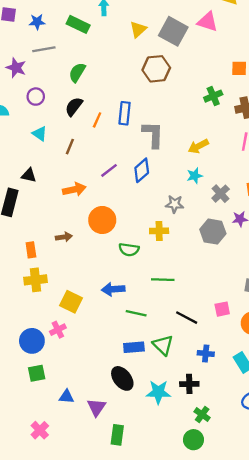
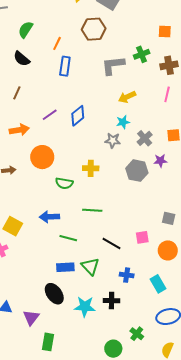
black semicircle: (74, 107) -> (22, 59), turned -90
orange line: (97, 120) -> (57, 43), moved
gray L-shape: (153, 134) -> (113, 65), moved, turned -100
gray star: (175, 204) -> (113, 140), moved
green cross: (202, 415) -> (137, 334), moved

